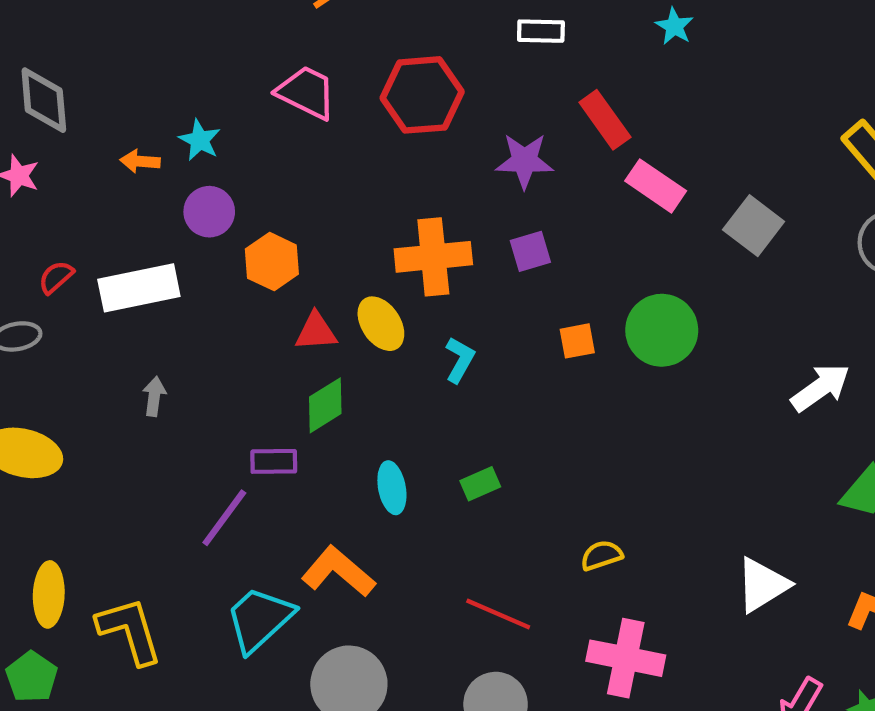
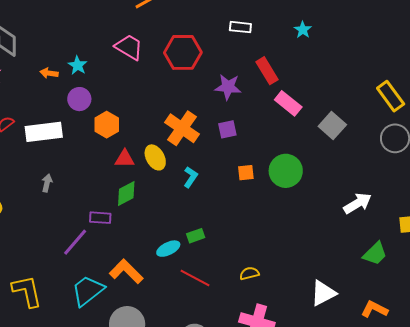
orange cross: (433, 257) -> (182, 128), turned 36
cyan ellipse: (392, 488) -> (168, 249), moved, turned 70
red line: (498, 614) -> (195, 278), moved

